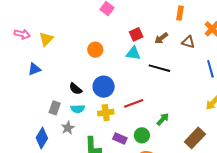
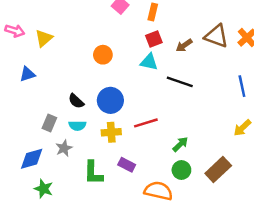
orange rectangle: (180, 13) -> (153, 12), moved
brown triangle: (188, 42) -> (216, 36), moved, size x1.5
green circle: (142, 135) -> (181, 170), moved
blue diamond: (42, 138) -> (32, 159), turned 40

